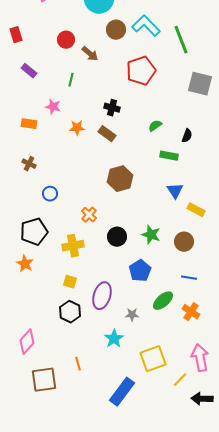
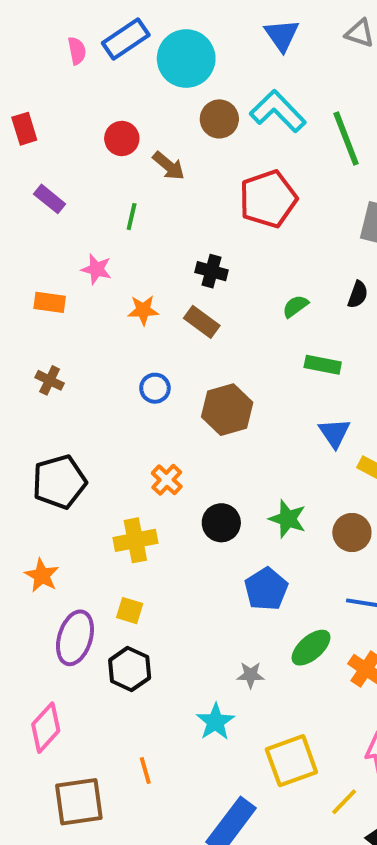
black semicircle: (187, 136) -> (358, 295), moved
blue circle: (50, 194) -> (155, 388), moved
black pentagon: (34, 232) -> (59, 482), moved
purple ellipse: (102, 296) -> (75, 638), moved

